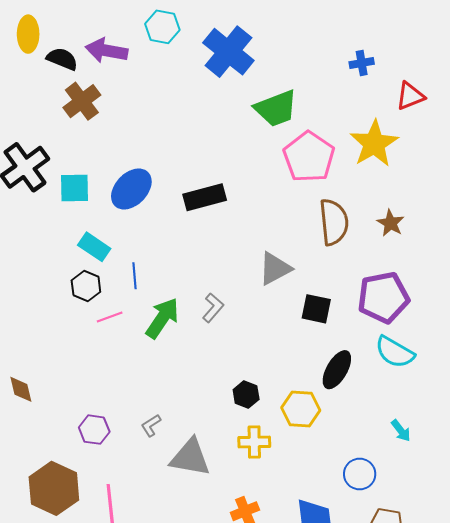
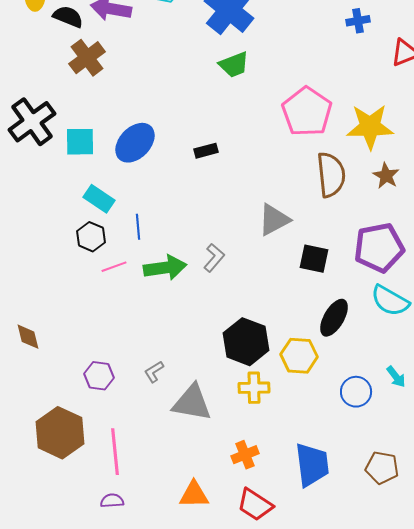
green trapezoid: (276, 108) -> (234, 65), moved, size x0.7
yellow star: (374, 144) -> (370, 127), moved, turned 30
black rectangle: (205, 197) -> (206, 151), size x0.6
green arrow: (162, 318) -> (165, 268), turned 48
black hexagon: (246, 394) -> (246, 342), size x1.8
blue circle: (360, 474) -> (356, 392), moved

